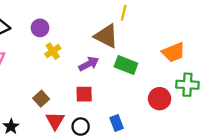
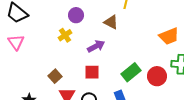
purple circle: (40, 28) -> (76, 15), moved
brown triangle: (106, 36) -> (111, 22), size x0.7
green rectangle: (126, 65) -> (131, 72), moved, turned -60

